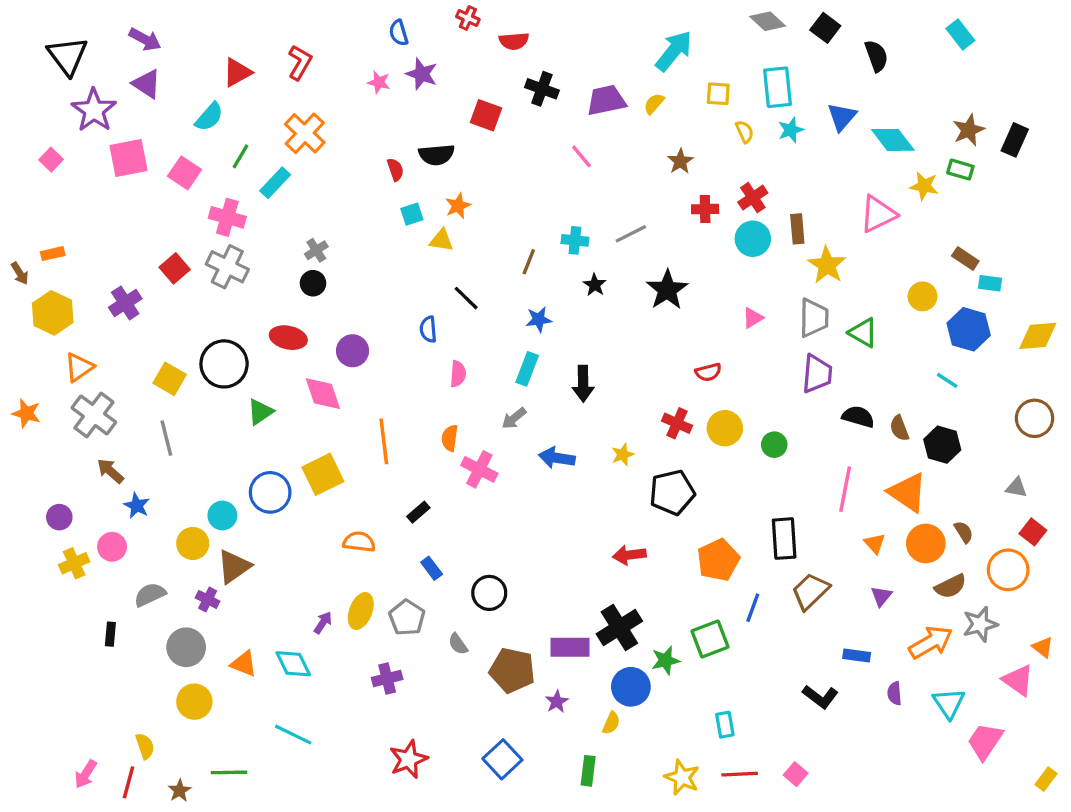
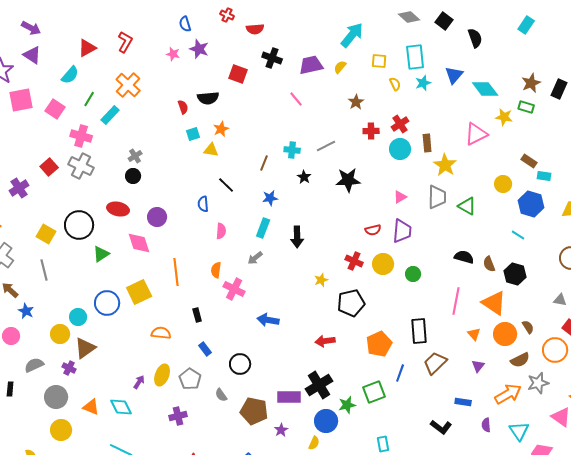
cyan rectangle: (960, 34) -> (526, 25), turned 72
black star: (667, 290) -> (348, 180), turned 30
purple trapezoid: (817, 374) -> (402, 231), moved
blue arrow: (557, 458) -> (268, 320), moved
black rectangle: (418, 512) -> (197, 315), turned -64

